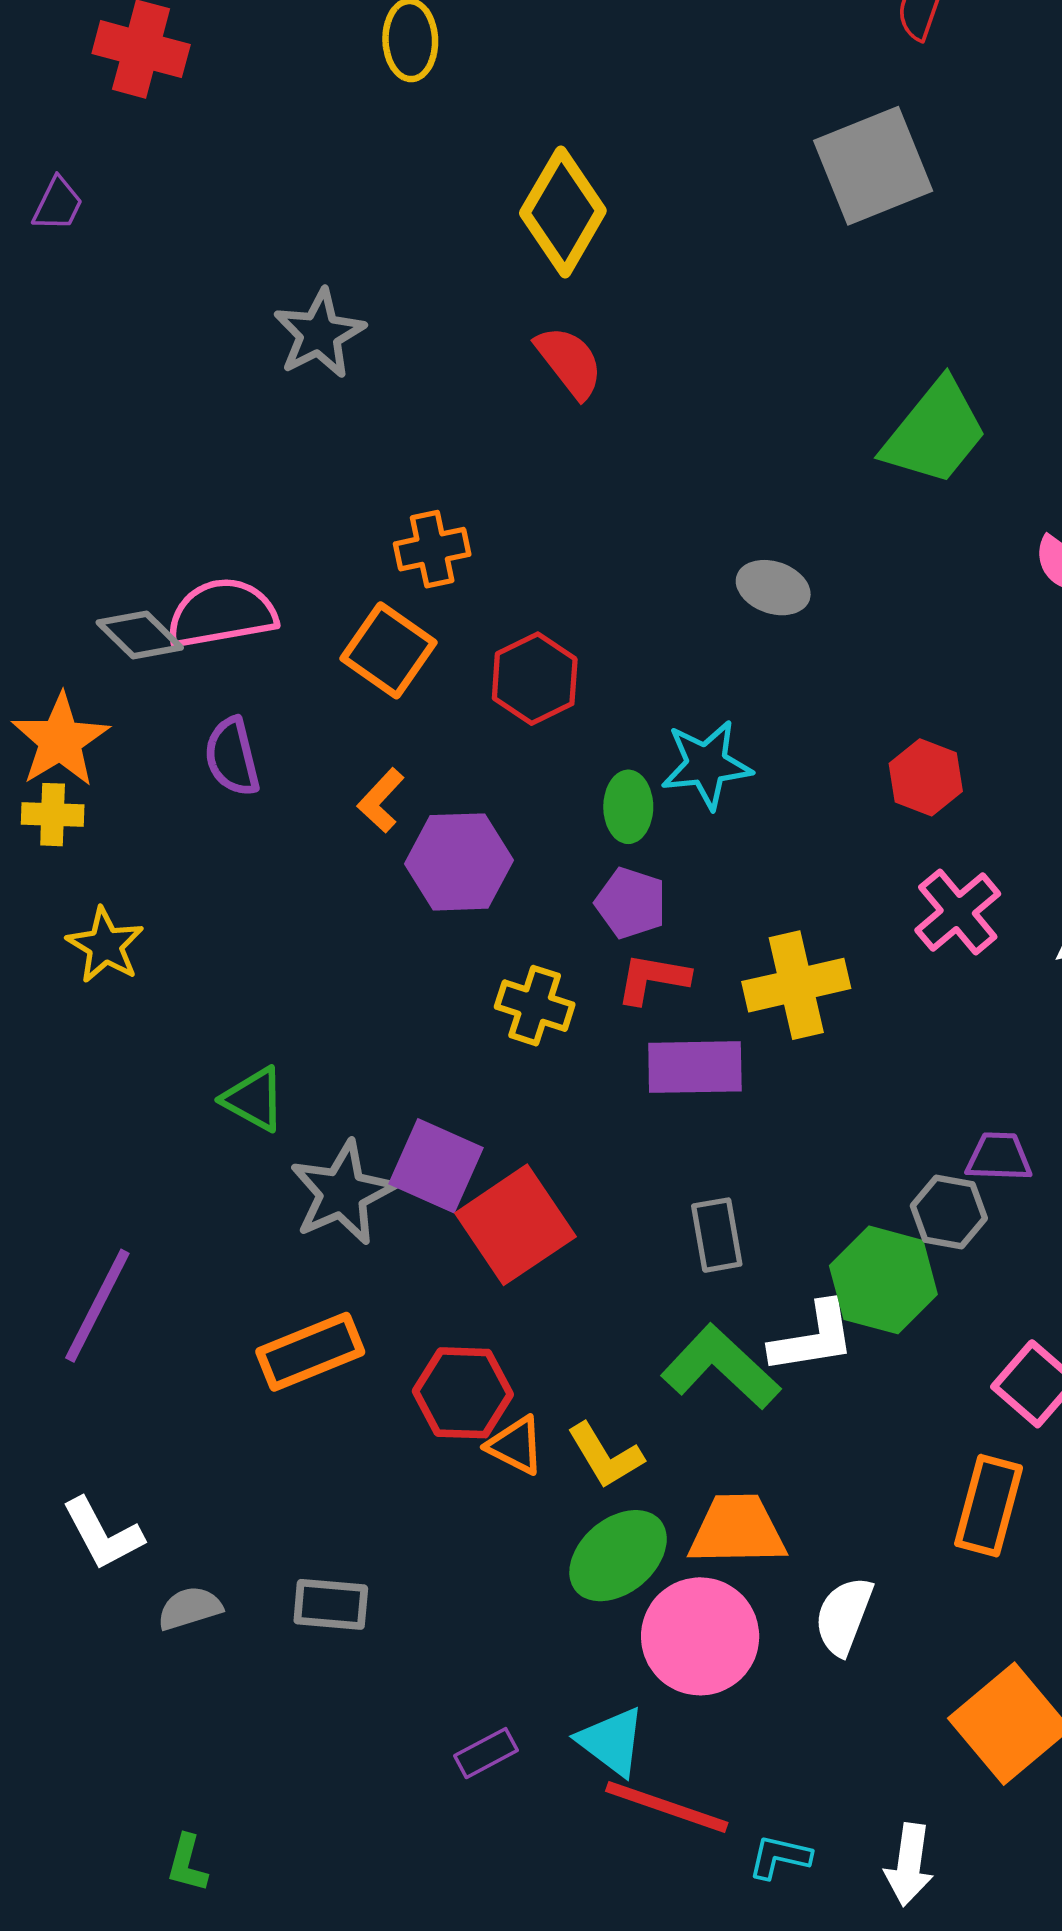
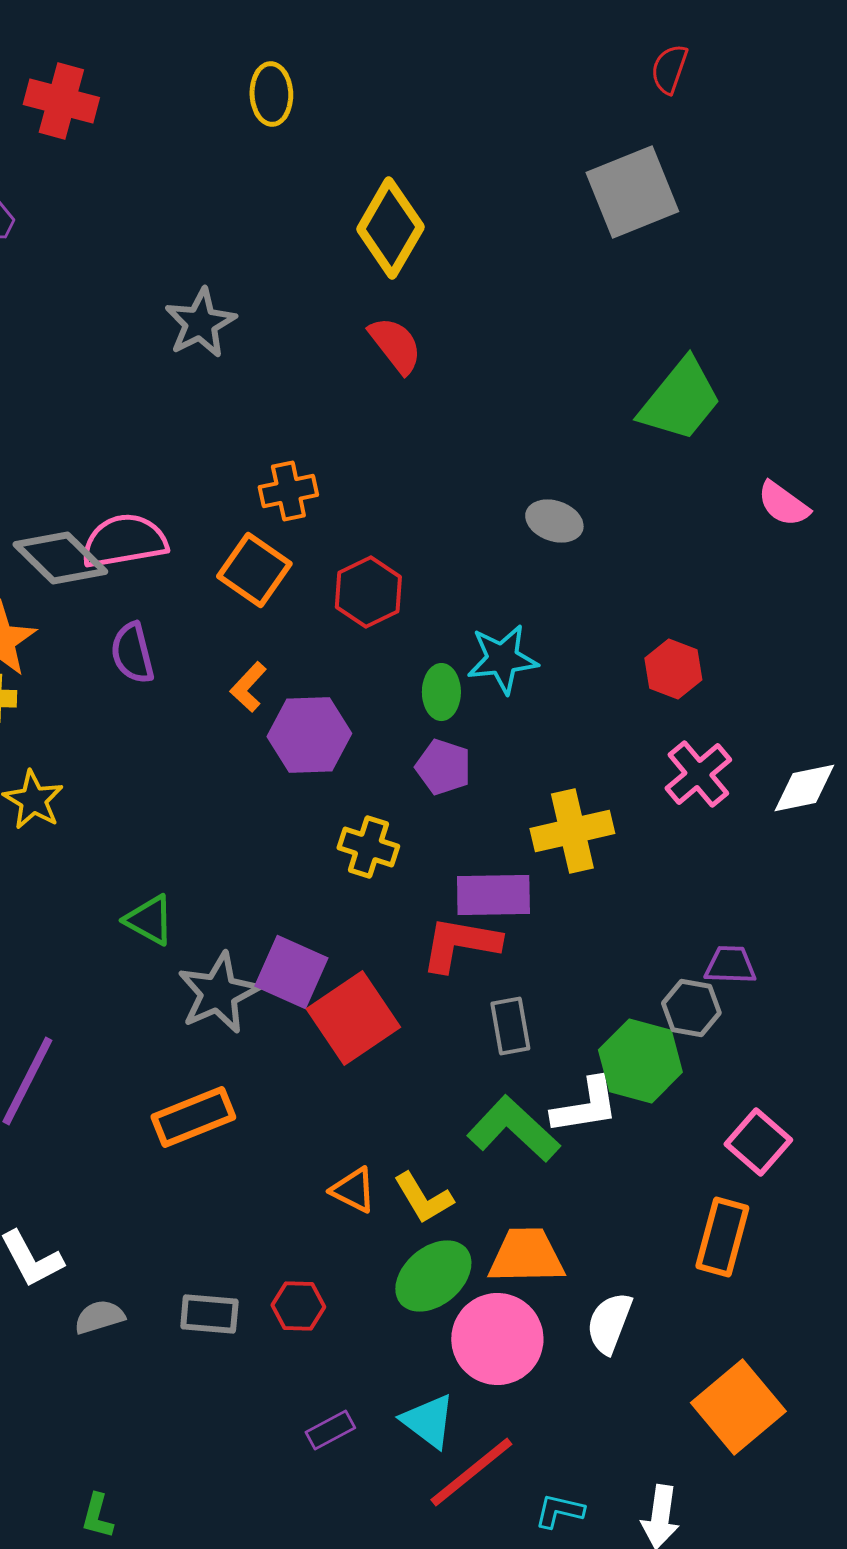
gray diamond: (140, 635) -> (60, 558), size x1.4
red L-shape: (653, 979) -> (460, 944), moved, size x1.4
red hexagon: (463, 1393) -> (298, 1306), moved, size x0.7
red line: (667, 1807) -> (471, 1472), turned -58

